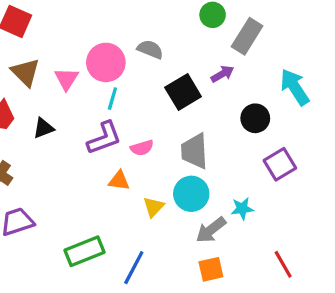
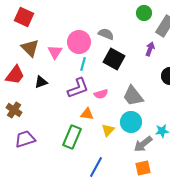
purple arrow: (222, 74) -> (150, 49), turned -40
black square: (183, 92) -> (114, 59), moved, turned -30
gray trapezoid: (195, 151) -> (133, 96), turned -35
green rectangle: (85, 251) -> (72, 137), moved, turned -45

